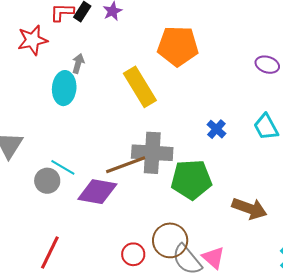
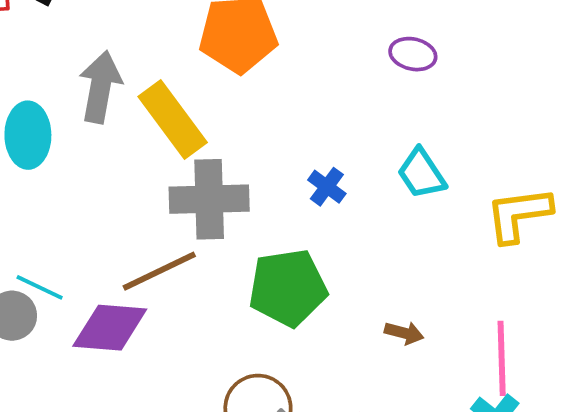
gray arrow: (78, 64) -> (100, 87), moved, size x1.8
gray cross: (152, 153) -> (209, 199), moved
brown arrow: (249, 209) -> (404, 333), size x0.6

